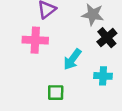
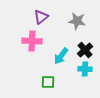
black cross: (107, 38) -> (85, 50), moved

